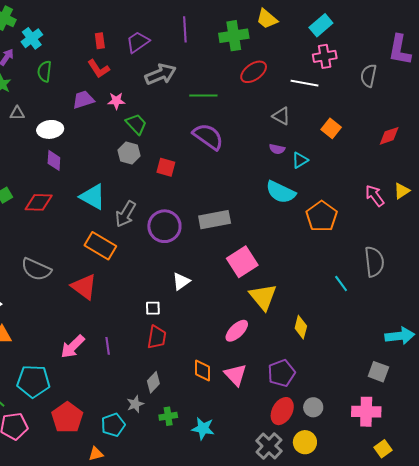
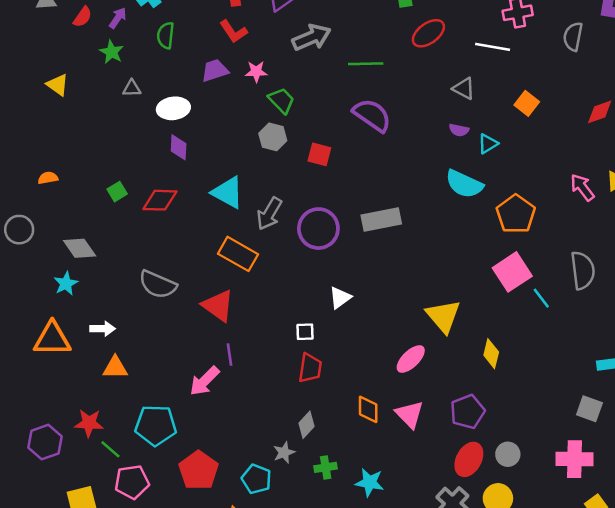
pink square: (242, 262) -> (512, 272), moved
purple line: (108, 346) -> (230, 355), moved
cyan pentagon: (113, 425) -> (256, 479), turned -30

